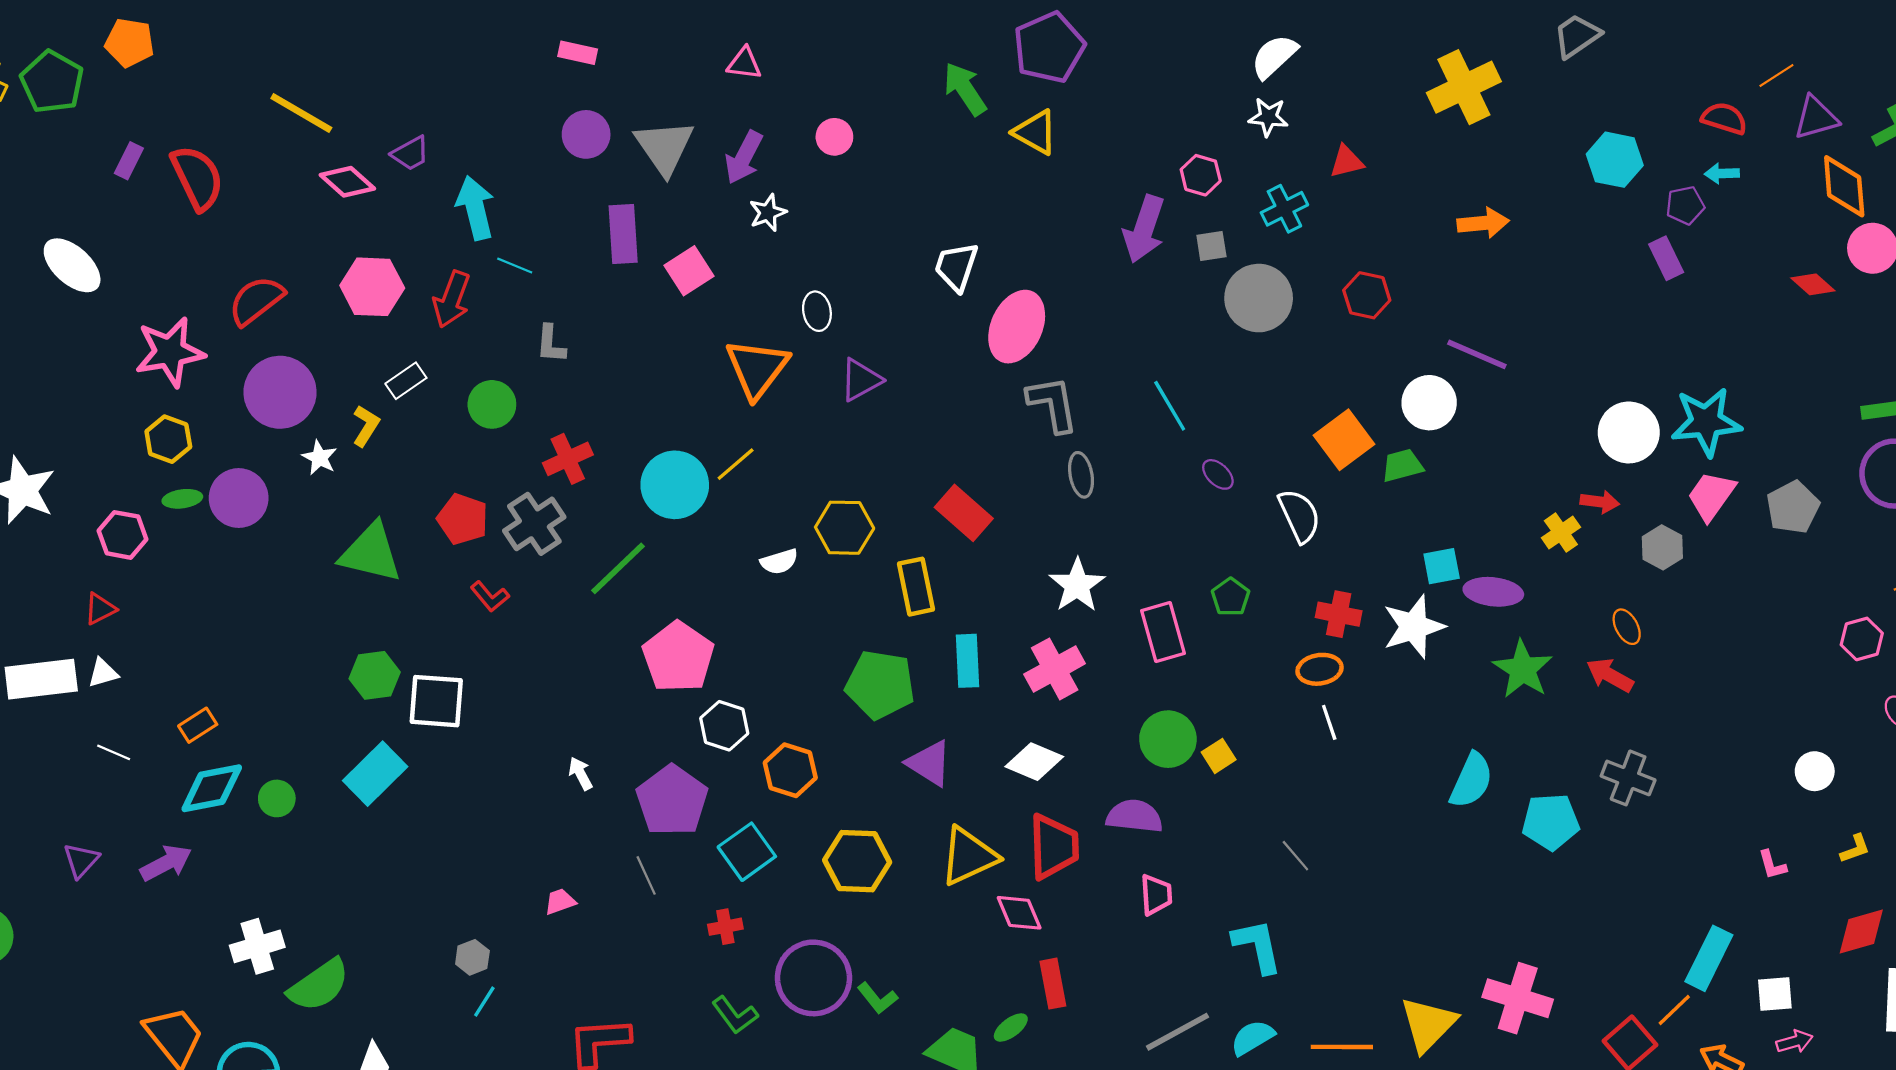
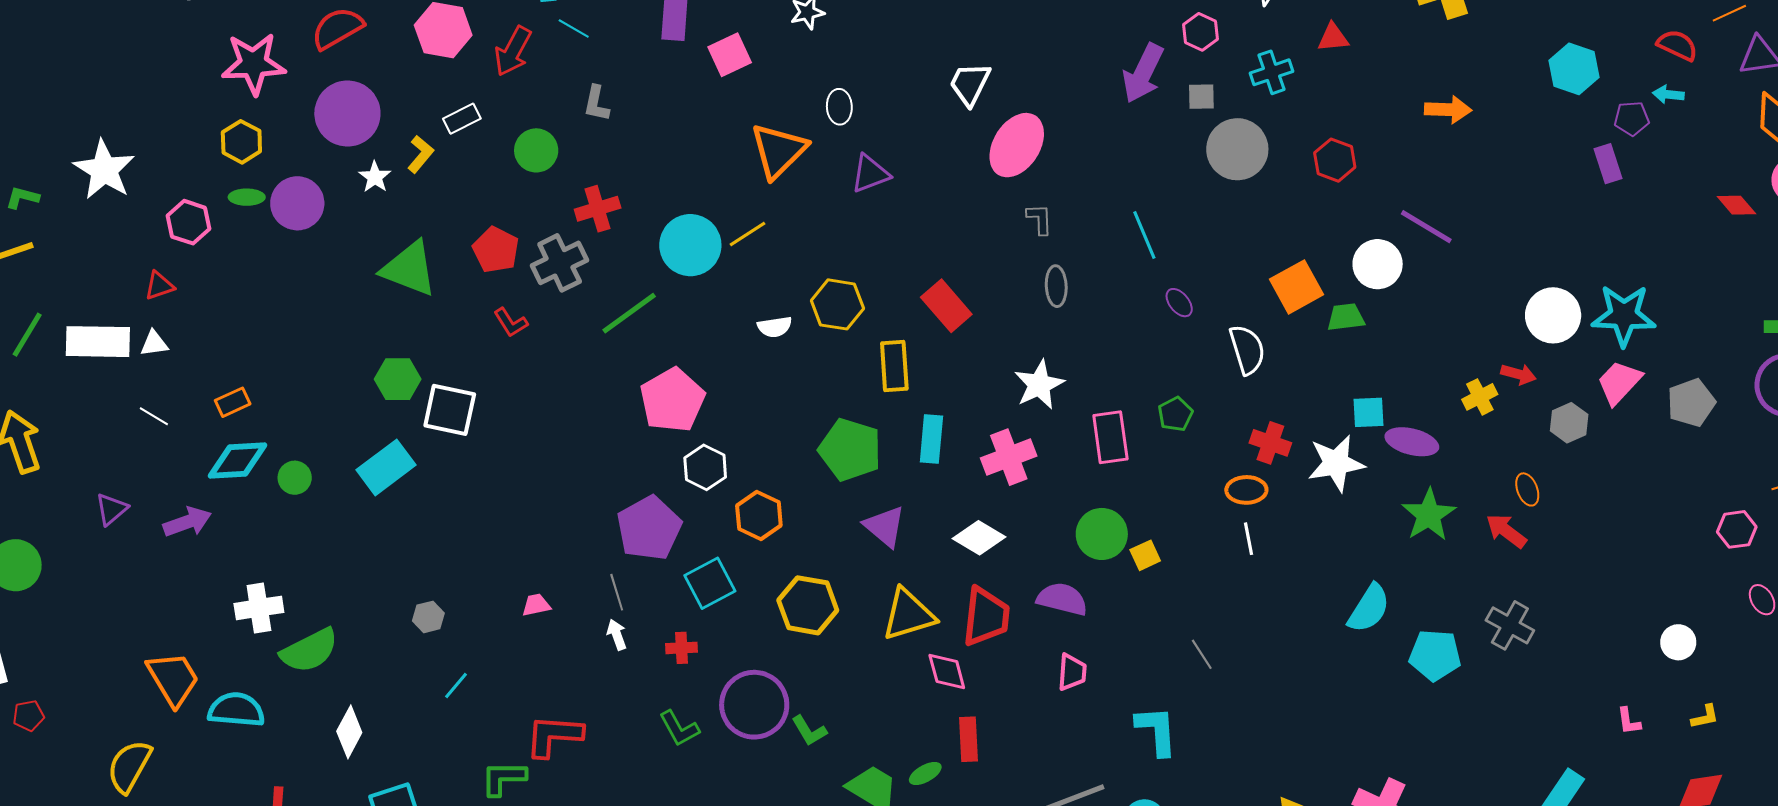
gray L-shape: (1053, 404) -> (1040, 219), size x0.6
white arrow: (580, 774) -> (617, 635), moved
gray hexagon: (472, 957) -> (428, 617), moved

